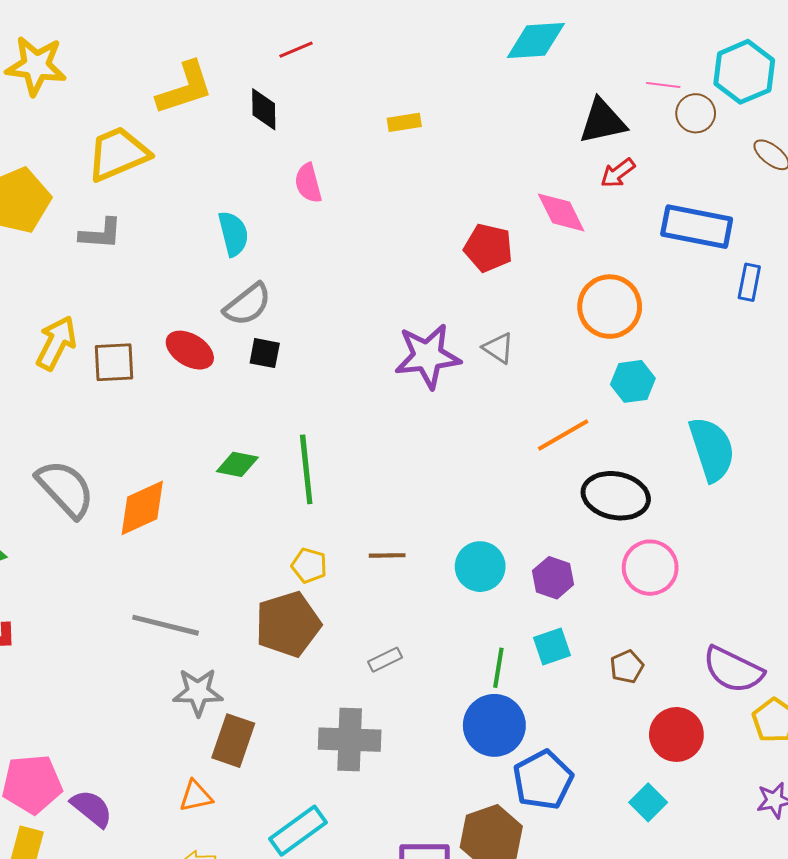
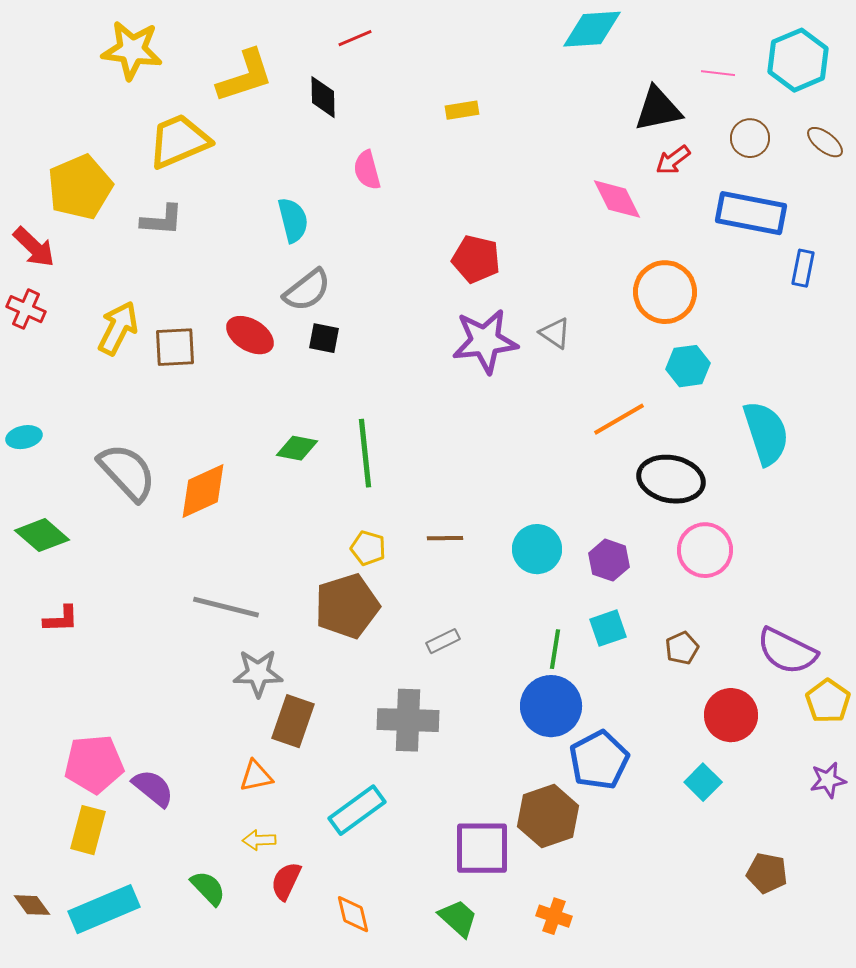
yellow star: (36, 66) -> (132, 50), moved
brown circle: (696, 113) -> (750, 138), moved
red pentagon: (488, 248) -> (476, 259), moved

